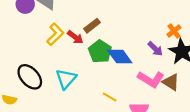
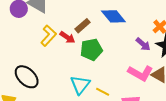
green pentagon: (100, 52) -> (91, 50), turned 30
blue diamond: (120, 57) -> (113, 16), moved
cyan triangle: (66, 79) -> (80, 85), moved

